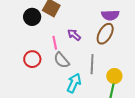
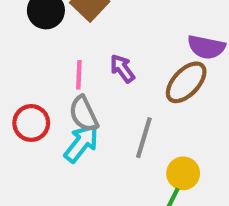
red circle: (32, 59) -> (31, 123), moved
cyan arrow: (74, 83) -> (81, 143), moved

